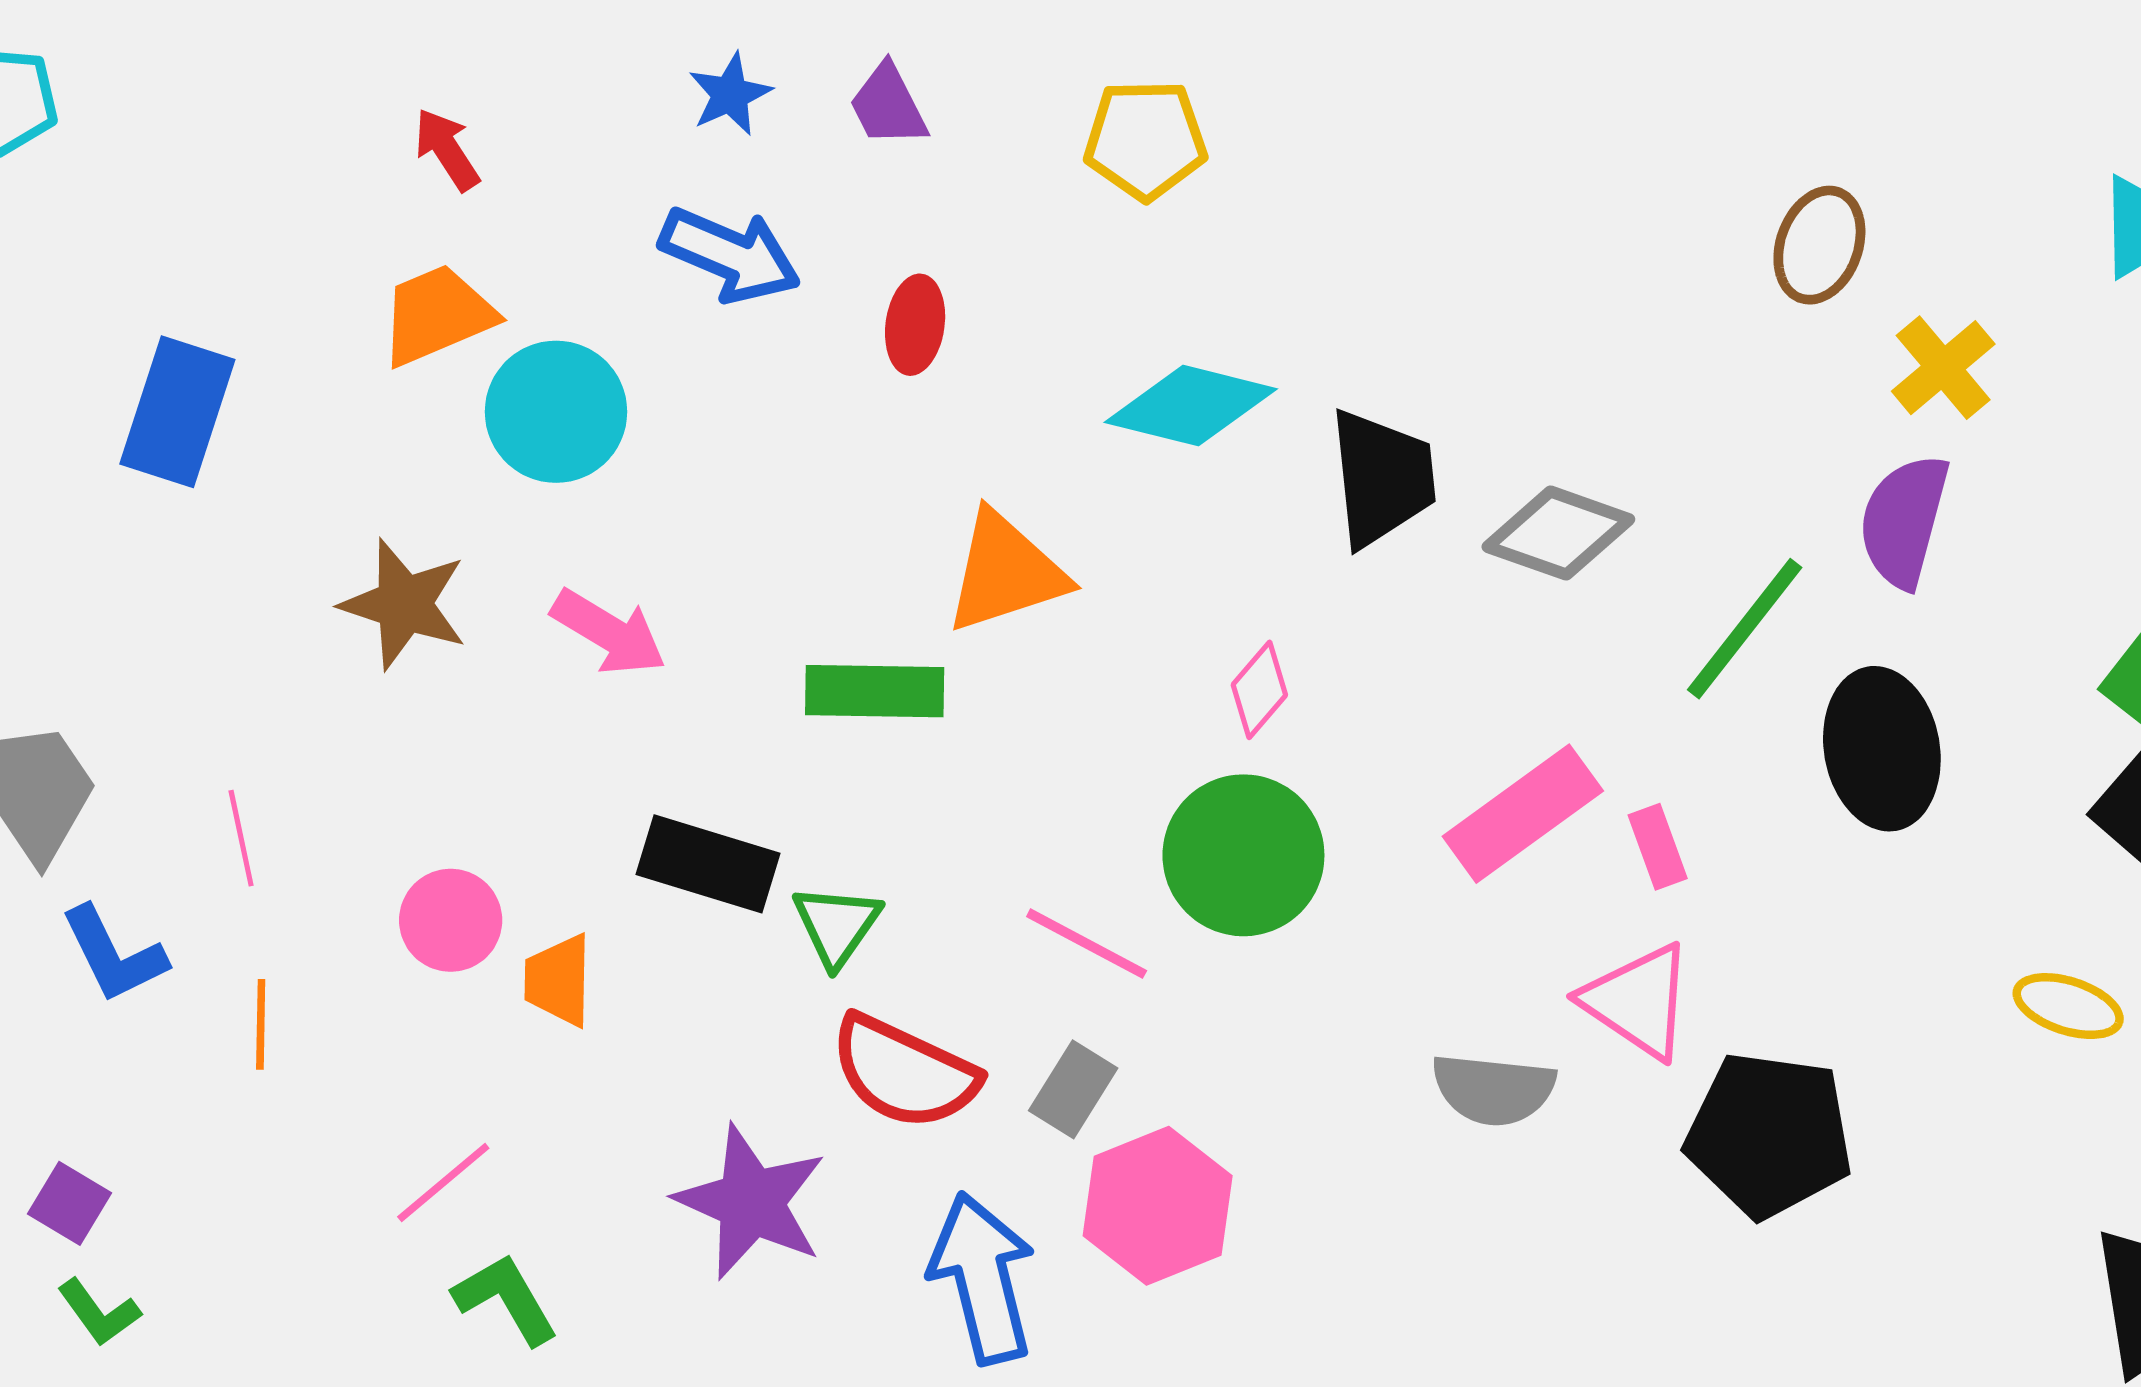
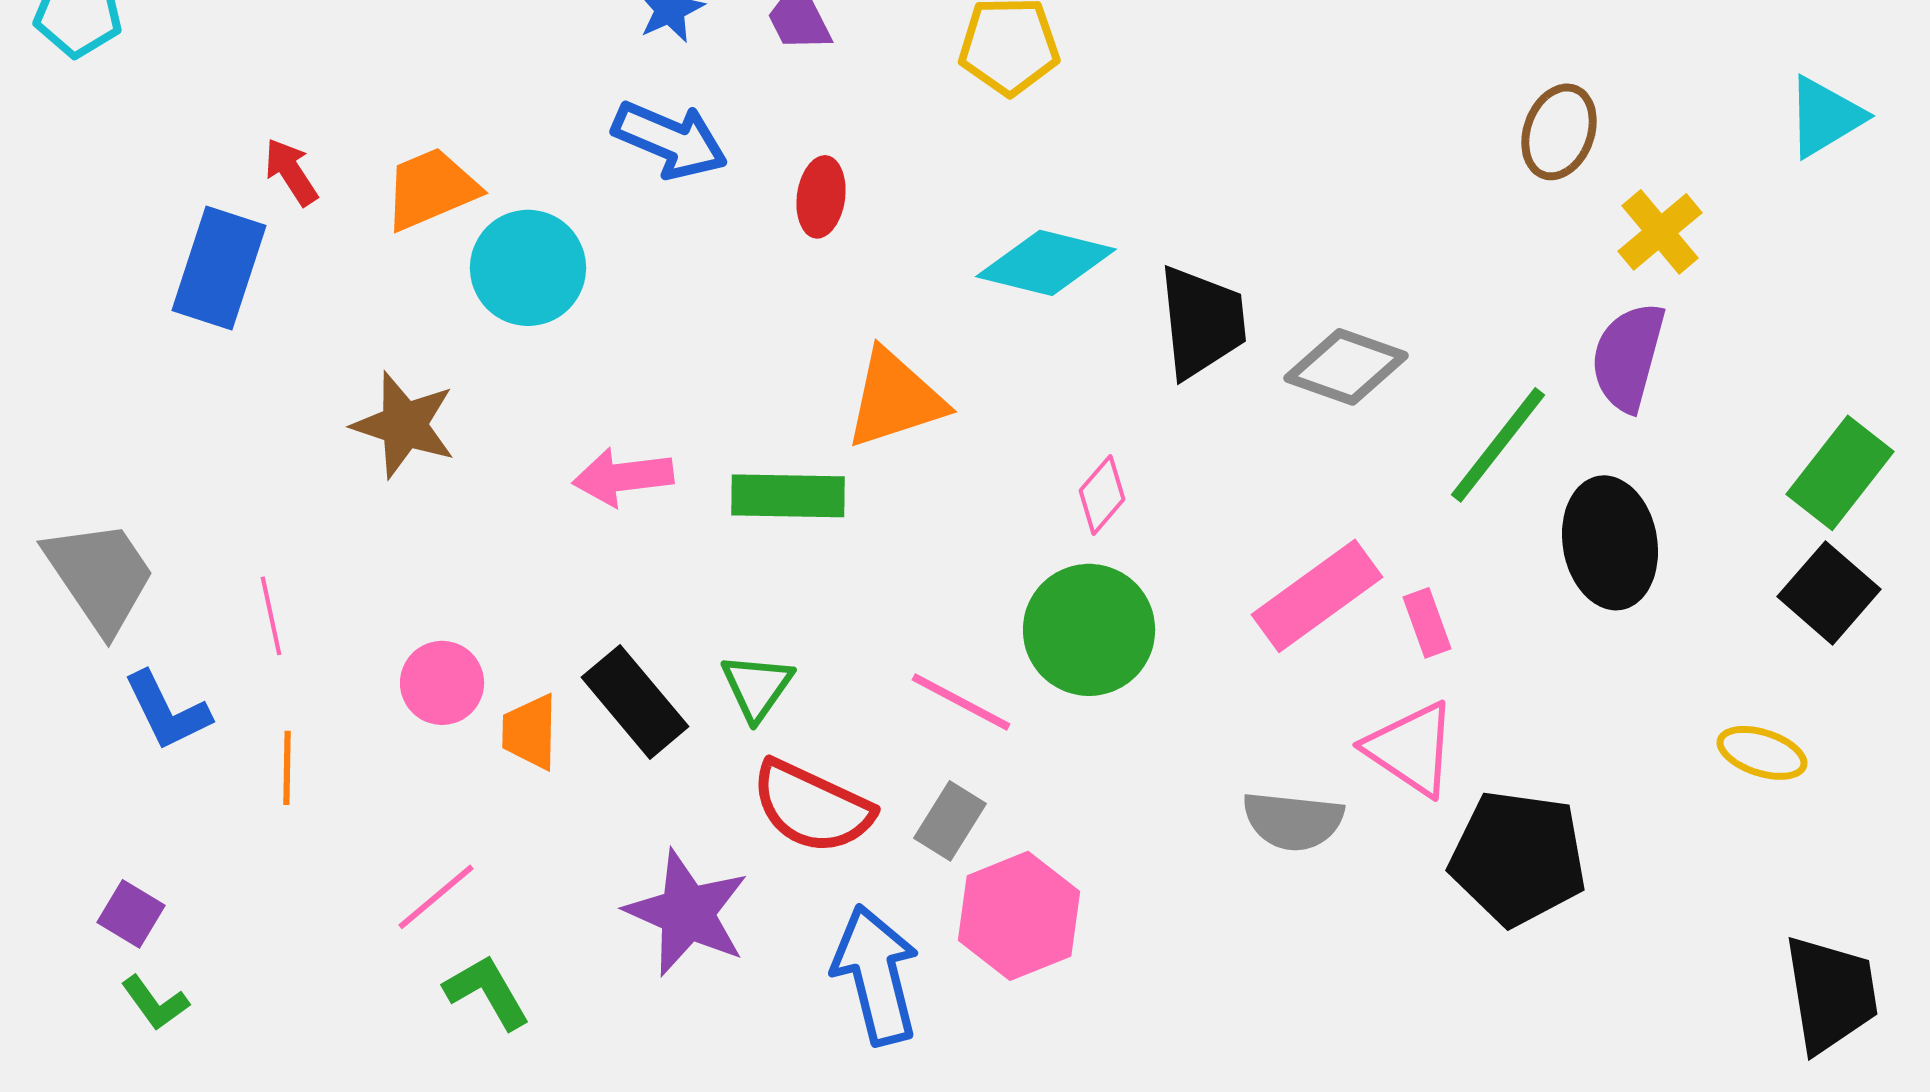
red arrow: (447, 149) -> (291, 172), moved
pink arrow: (609, 632) -> (623, 477), moved, turned 142
black rectangle: (708, 864) -> (635, 702), moved, turned 33

